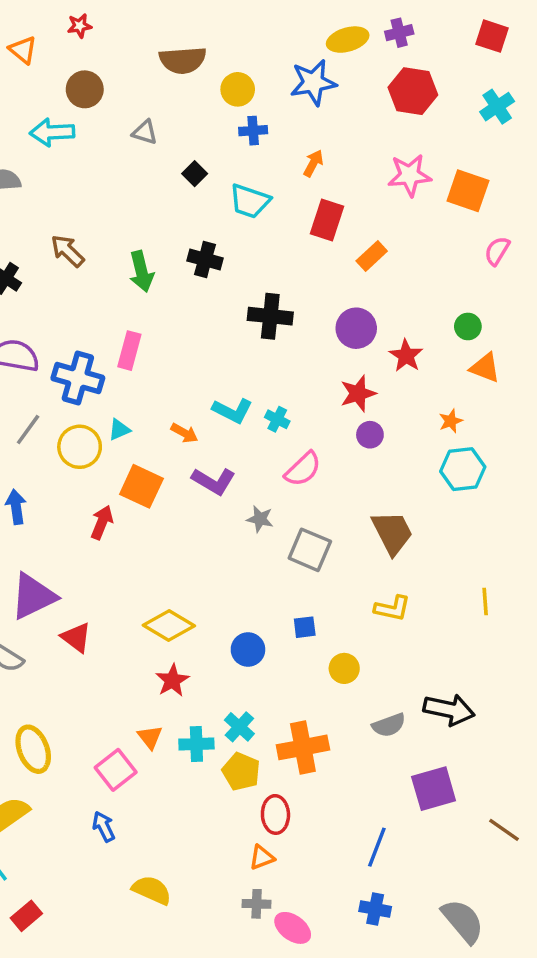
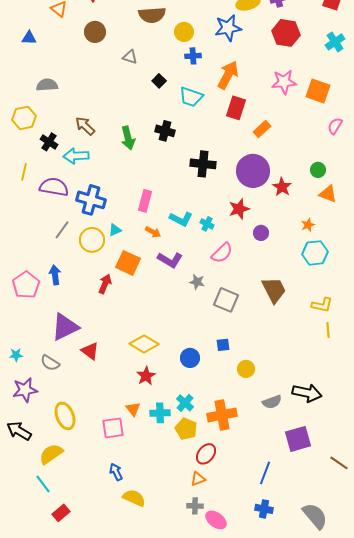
cyan arrow: (52, 132) -> (76, 156), moved
orange arrow: (313, 163) -> (228, 75), size x1.8
purple circle: (356, 328) -> (253, 171), size x1.4
pink rectangle: (129, 351) -> (145, 201), moved
red star: (358, 393) -> (239, 209), moved
yellow L-shape: (392, 608) -> (322, 305), moved
pink square: (116, 770) -> (113, 428), turned 30
red ellipse: (275, 814) -> (206, 454), turned 40
blue arrow: (104, 827) -> (116, 472), moved

